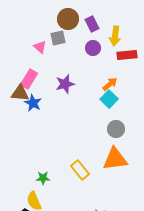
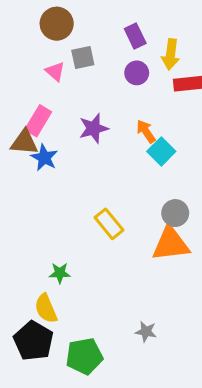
brown circle: (68, 19) -> (57, 24), moved
orange arrow: (110, 84) -> (146, 131), moved, turned -84
gray circle: (116, 129) -> (175, 213), moved
yellow rectangle: (80, 170) -> (109, 224), moved

